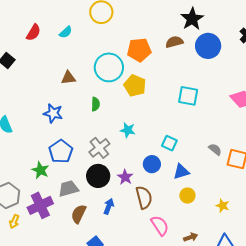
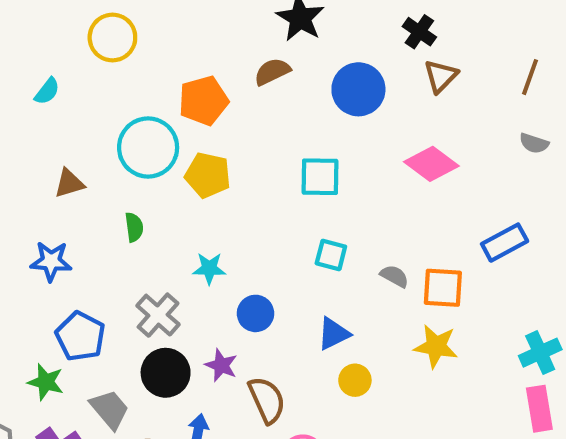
blue circle: (208, 46) -> (358, 89), moved
cyan square: (169, 143) -> (331, 255), moved
blue circle: (152, 164) -> (255, 313), moved
gray trapezoid: (68, 189) -> (110, 409), turned 75
yellow star: (223, 206) -> (436, 346), moved, size x1.5

